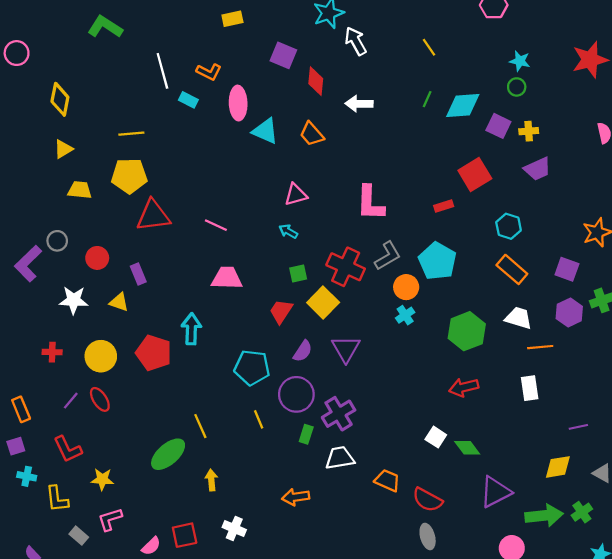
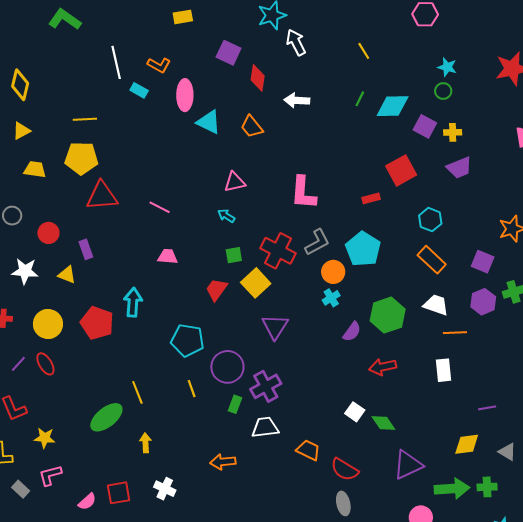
pink trapezoid: (227, 278) -> (168, 257), size x0.7
purple semicircle: (303, 351) -> (352, 332), moved
green cross: (582, 512) -> (487, 487), turned 30

